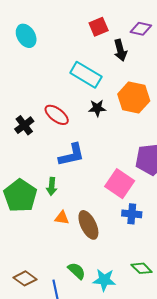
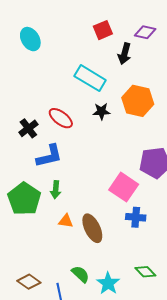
black arrow: (120, 50) -> (125, 54), turned 30
blue L-shape: (71, 155) -> (49, 156), moved
cyan star: (104, 280) -> (108, 283), turned 30

